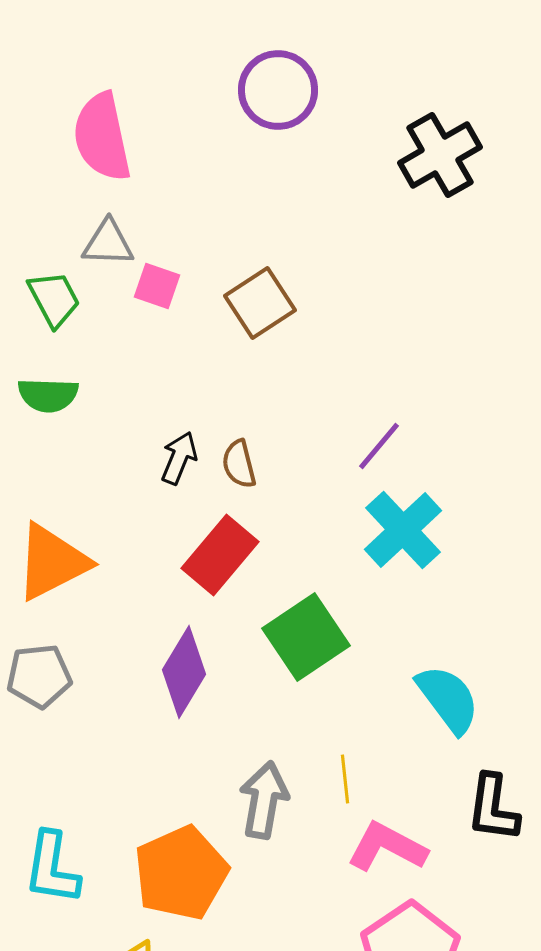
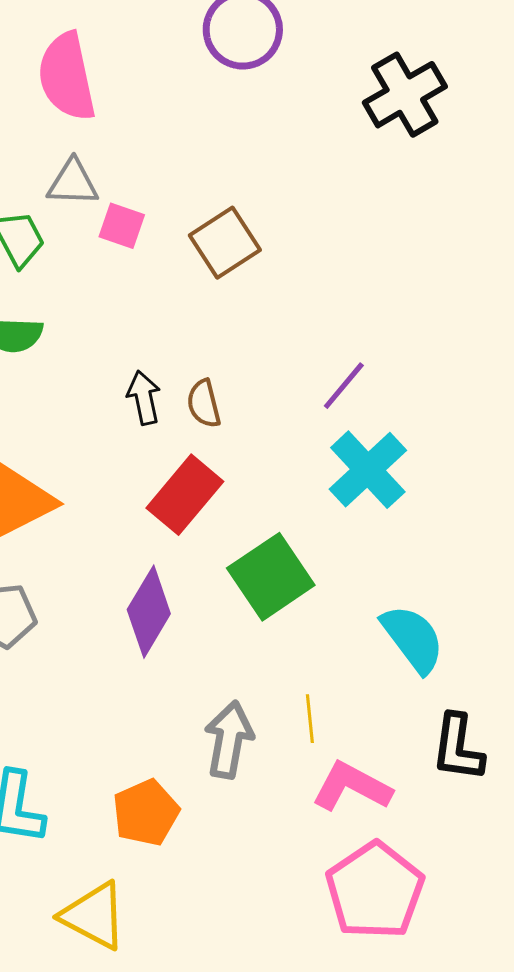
black arrow: (179, 458) -> (144, 398), turned -34
orange pentagon: (181, 873) -> (146, 813), size x0.7

